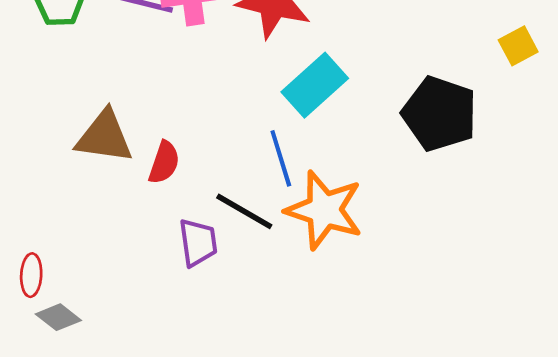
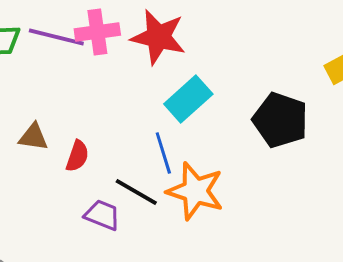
brown triangle: (104, 137) -> (33, 137), size x0.7
purple trapezoid: (198, 243) -> (102, 215), turned -60

